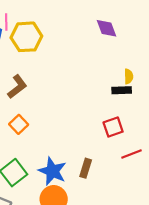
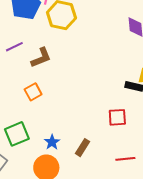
red line: (131, 154) -> (125, 159), moved
blue star: (52, 171) -> (52, 142), size x0.6

